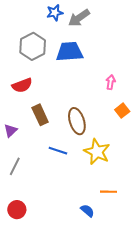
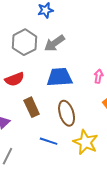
gray arrow: (79, 18) -> (55, 43), moved
blue trapezoid: (70, 52) -> (60, 77), moved

